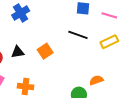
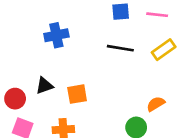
blue cross: (21, 13) -> (56, 35), moved, turned 30
orange square: (45, 51) -> (77, 94), moved, turned 35

